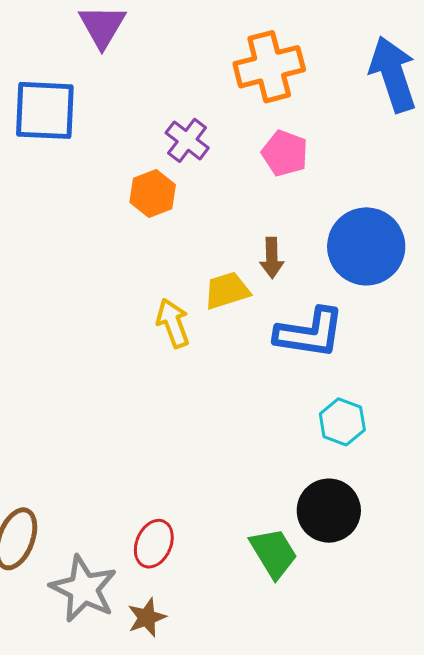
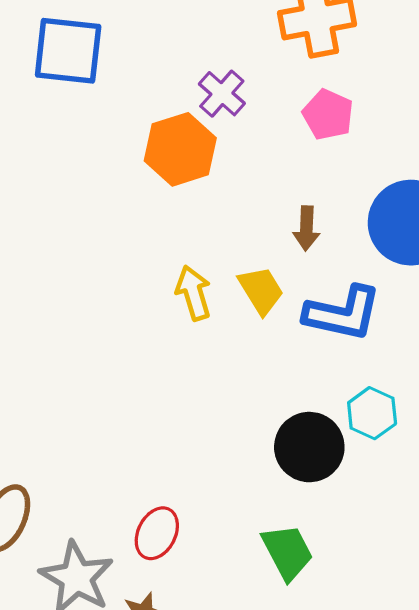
orange hexagon: (153, 193) -> (180, 149), size x1.4
yellow trapezoid: (227, 291) -> (261, 290), moved, turned 72
black circle: (329, 511) -> (309, 447), moved

